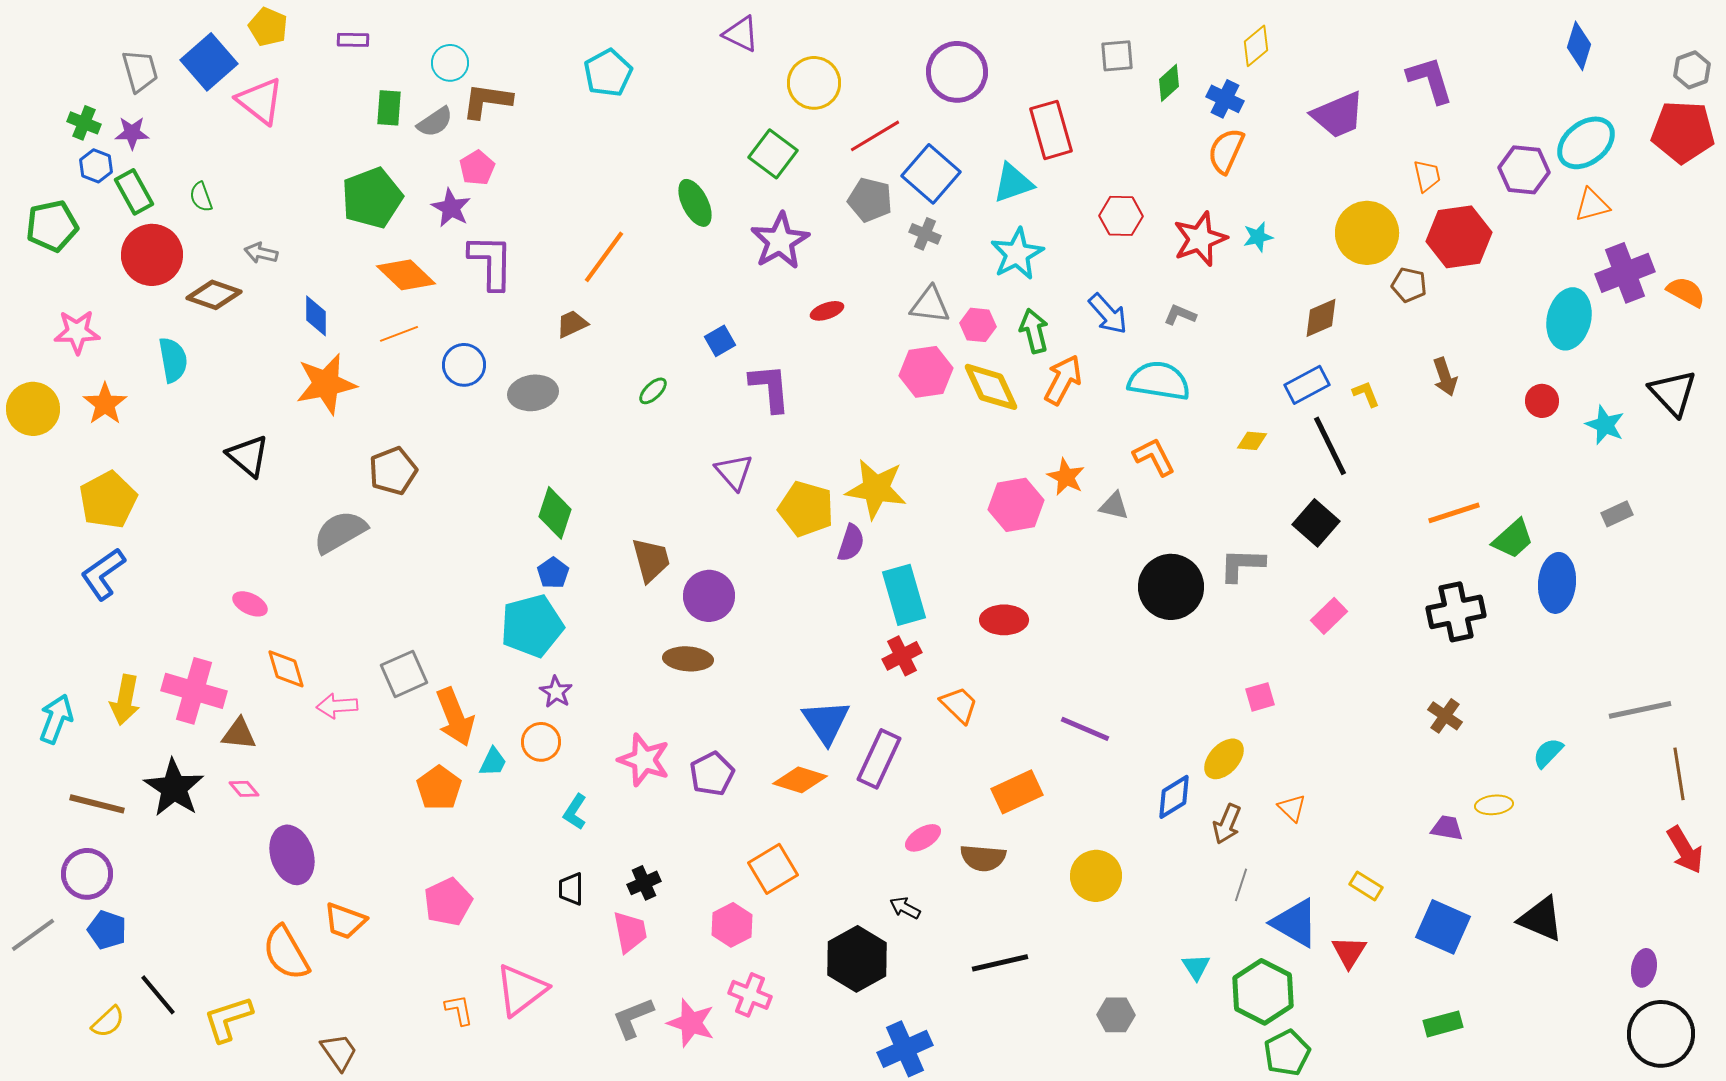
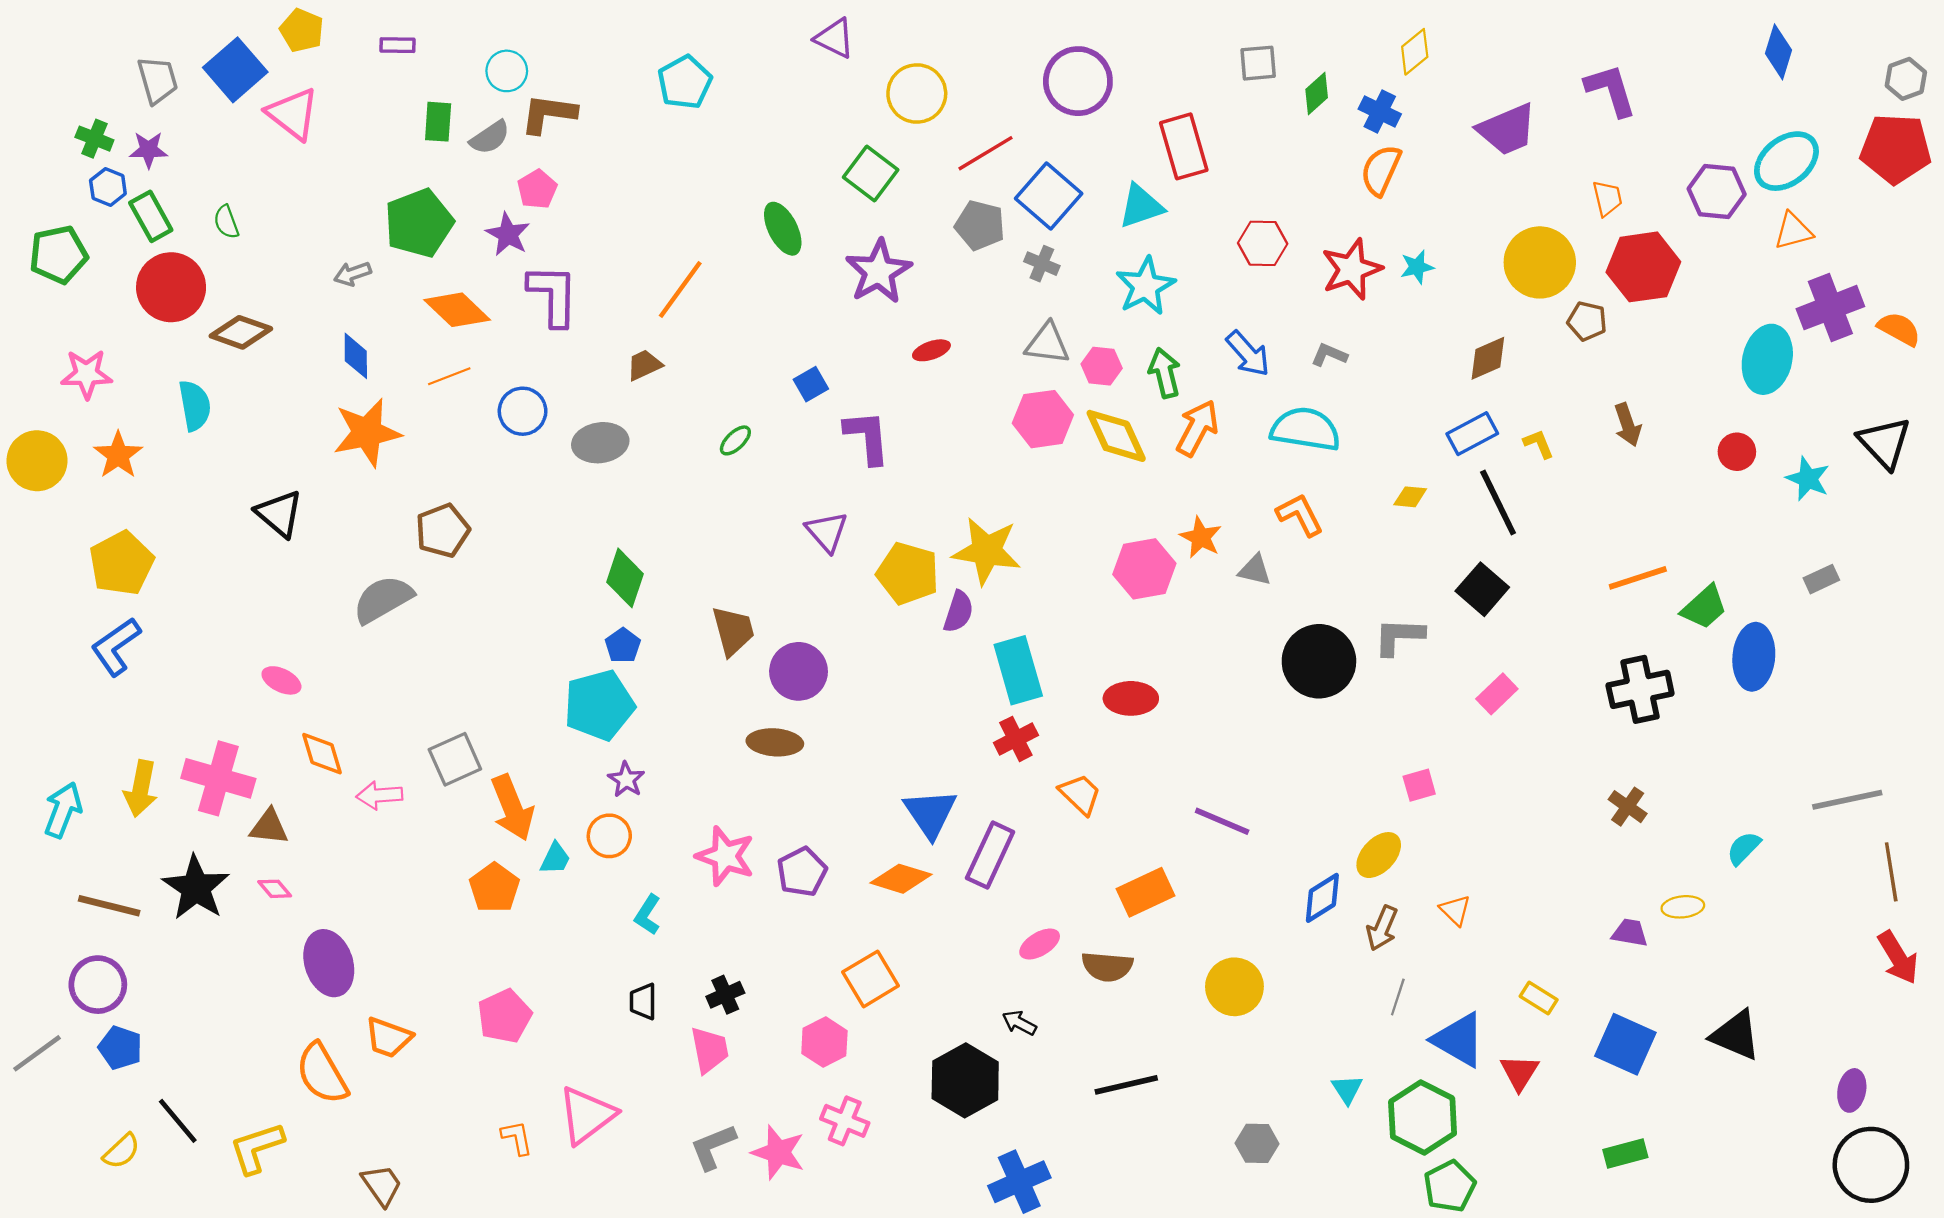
gray arrow: (261, 253) -> (352, 274), moved, turned -32

